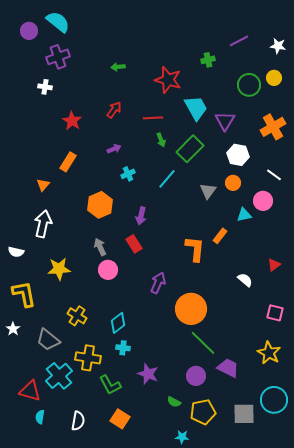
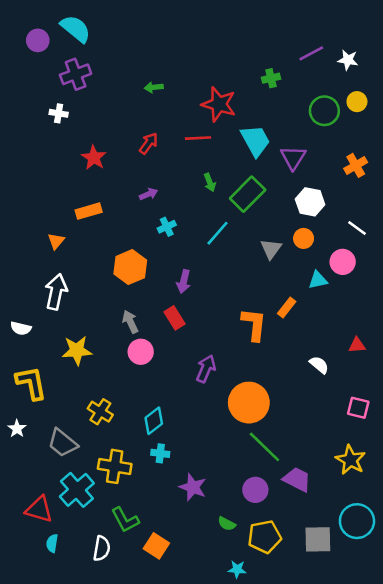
white star: (278, 46) -> (348, 60), moved
red line: (153, 118) -> (198, 138), moved
orange cross: (273, 127) -> (356, 165), size x0.7
orange rectangle: (68, 162) -> (89, 211), turned 42
red triangle: (274, 265) -> (357, 345), turned 32
green L-shape: (110, 385) -> (125, 520), moved

